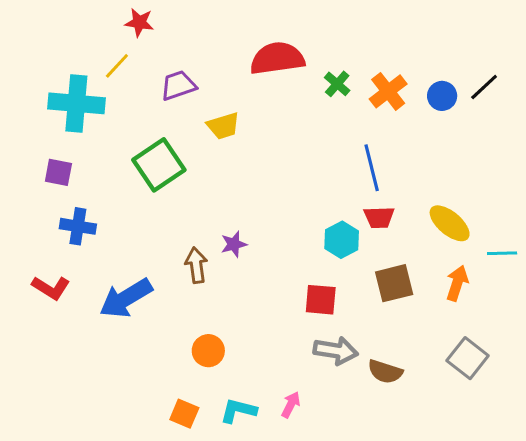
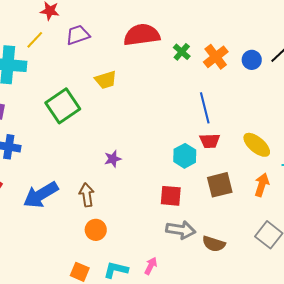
purple trapezoid: (178, 85) -> (78, 35), moved
brown arrow: (196, 265) -> (87, 195), moved

